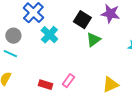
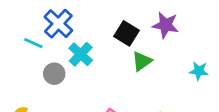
gray circle: (13, 36) -> (54, 74), moved
cyan line: (10, 54) -> (33, 43), moved

